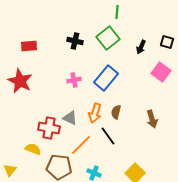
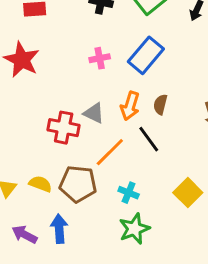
yellow semicircle: (33, 149) -> (40, 184), moved

